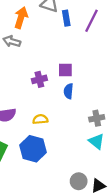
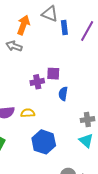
purple square: (65, 70) -> (53, 74), moved
yellow semicircle: (40, 119) -> (28, 113), moved
blue hexagon: (33, 149) -> (44, 142), moved

